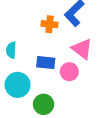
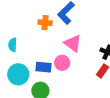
blue rectangle: (46, 63) -> (44, 67), moved

